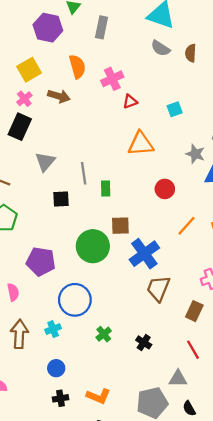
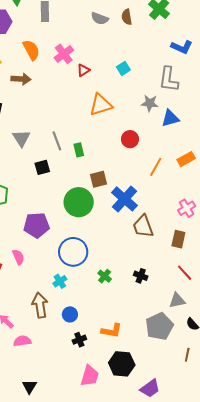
brown trapezoid: (158, 288) -> (143, 226), turned -30
brown arrow: (19, 334) -> (40, 305), moved

